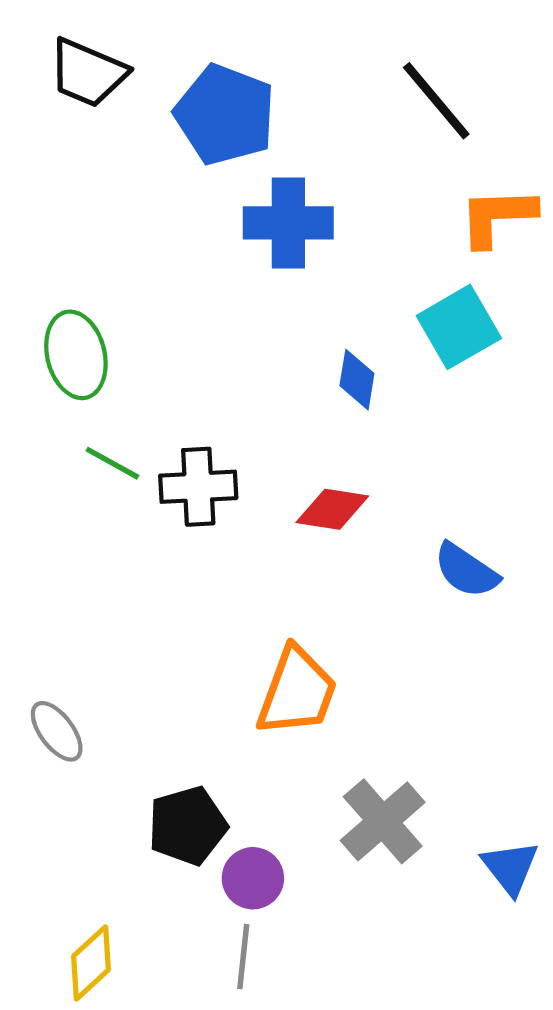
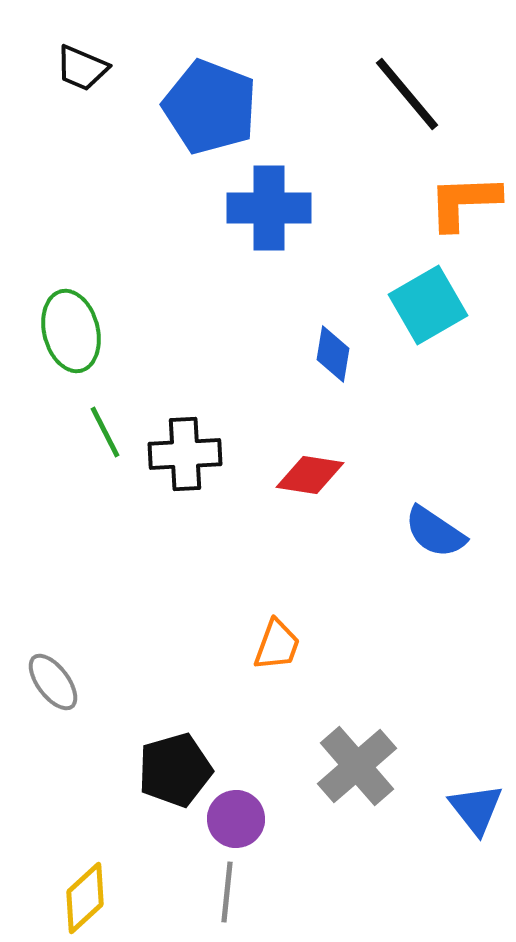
black trapezoid: (88, 73) -> (82, 68), size x0.7
green line: (112, 463) -> (105, 432), turned 34
orange trapezoid: (297, 692) -> (277, 645), size x0.6

